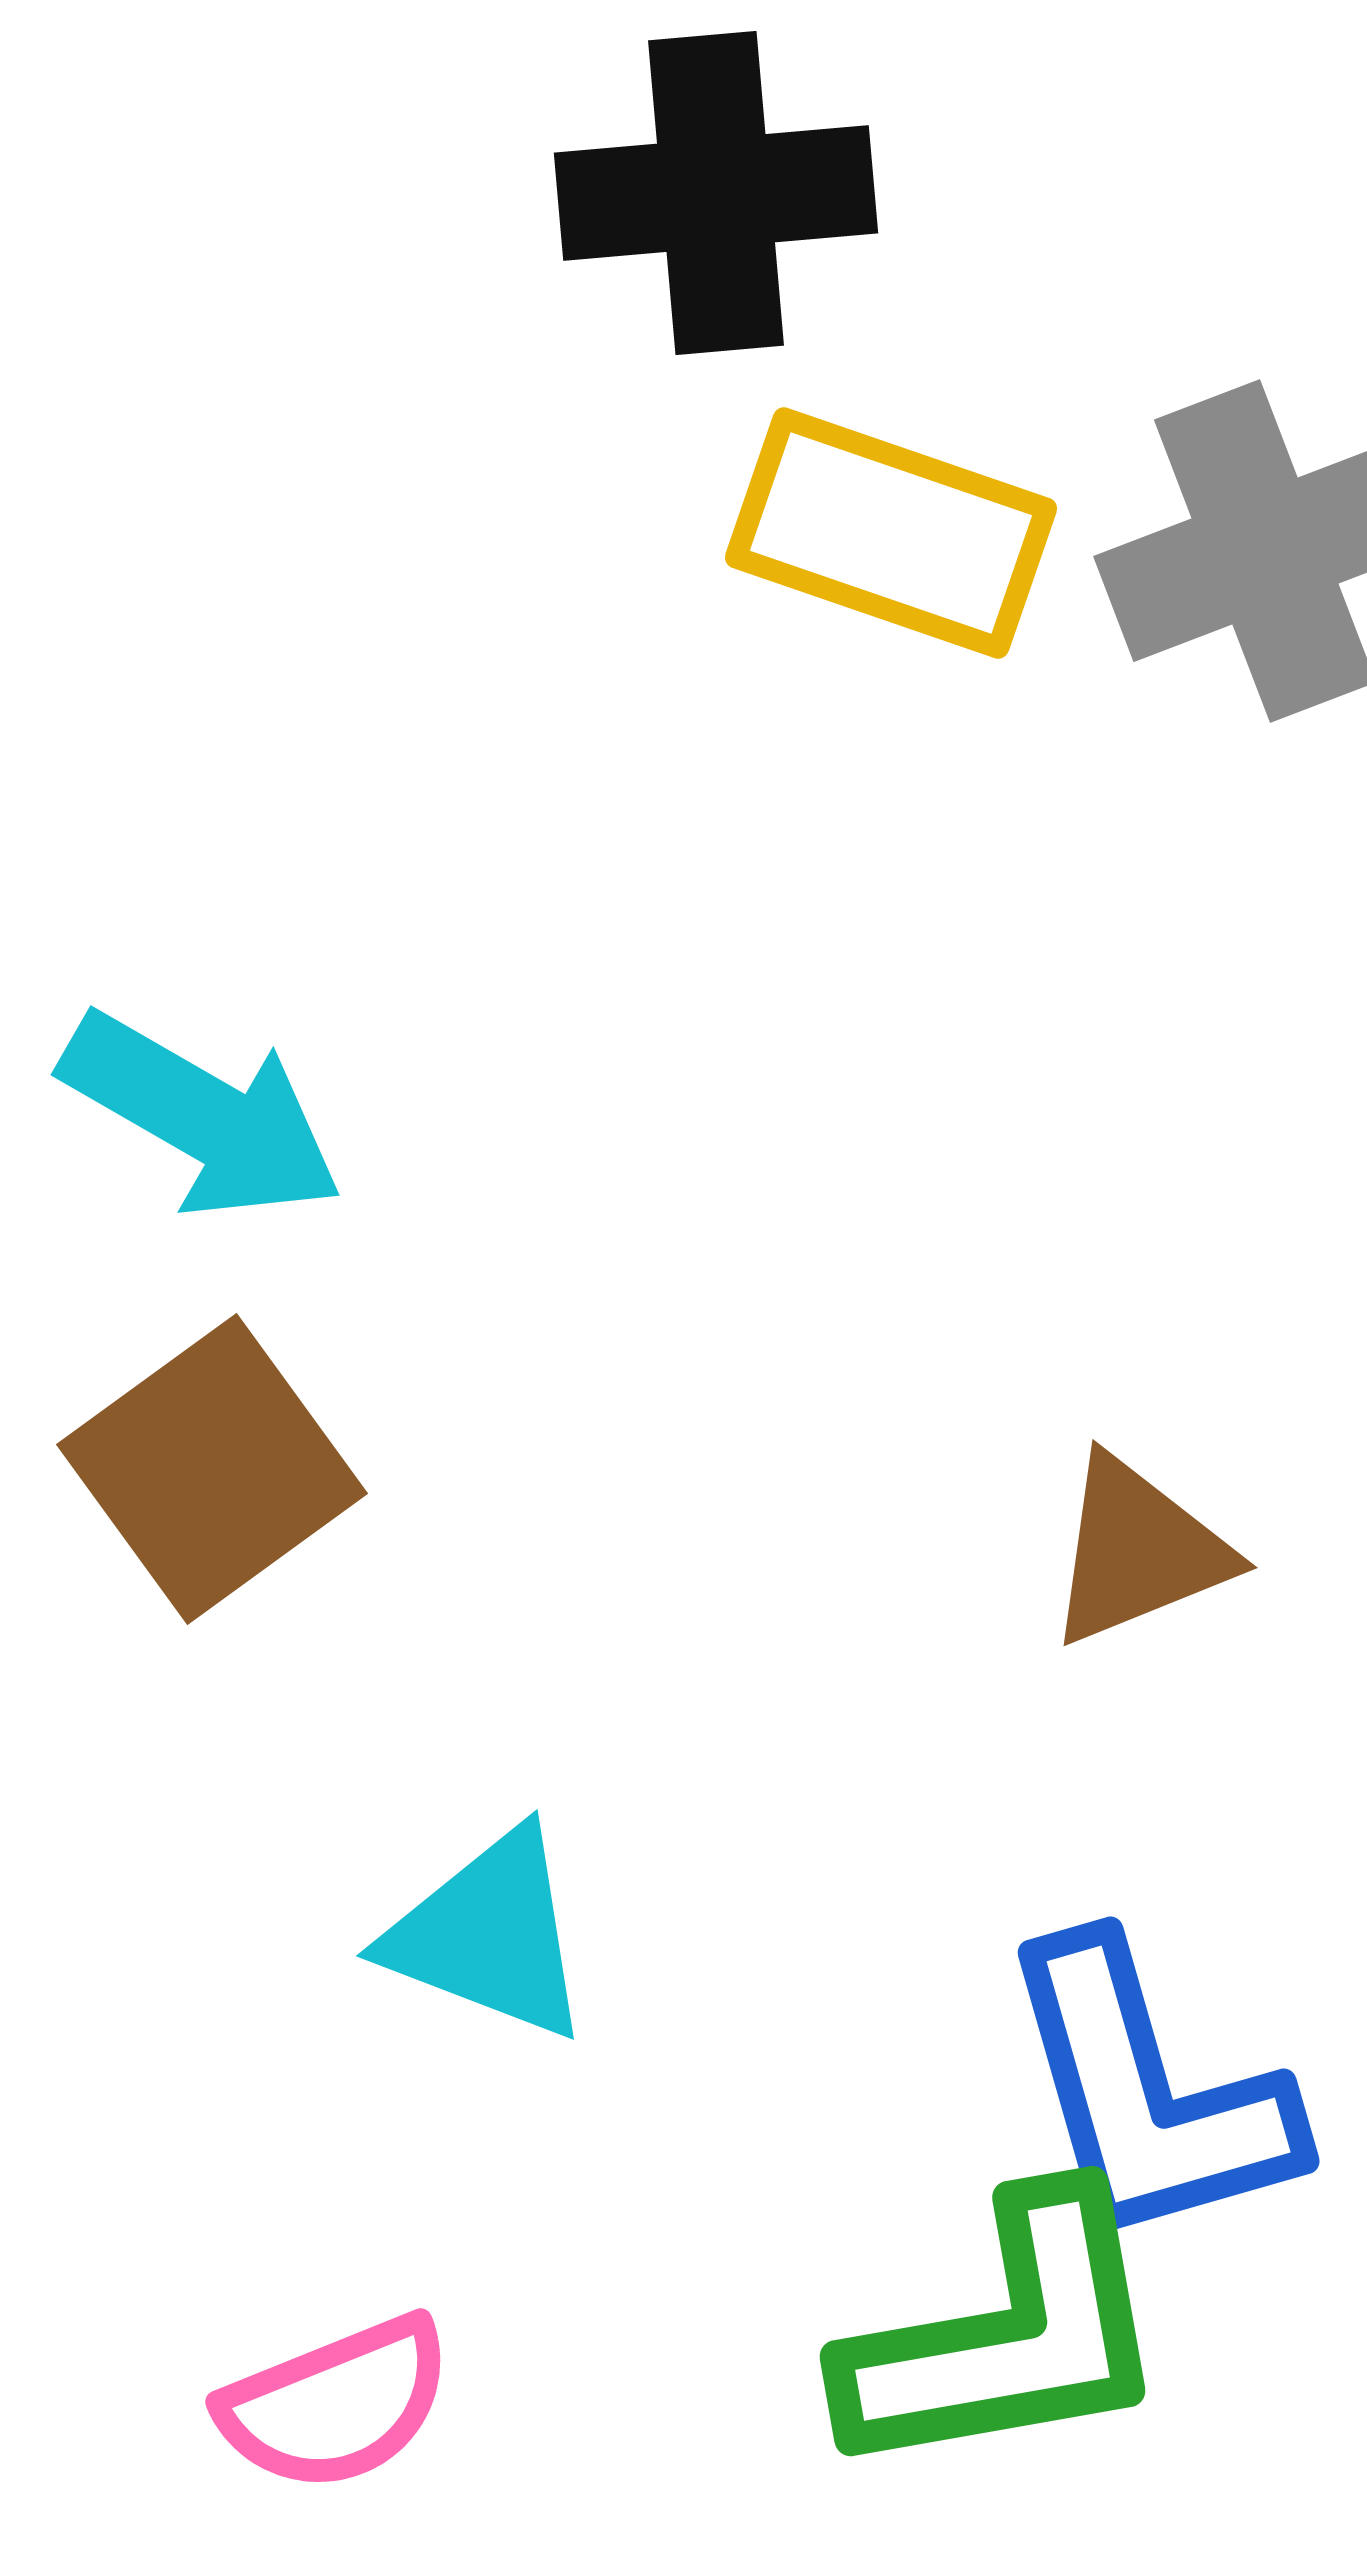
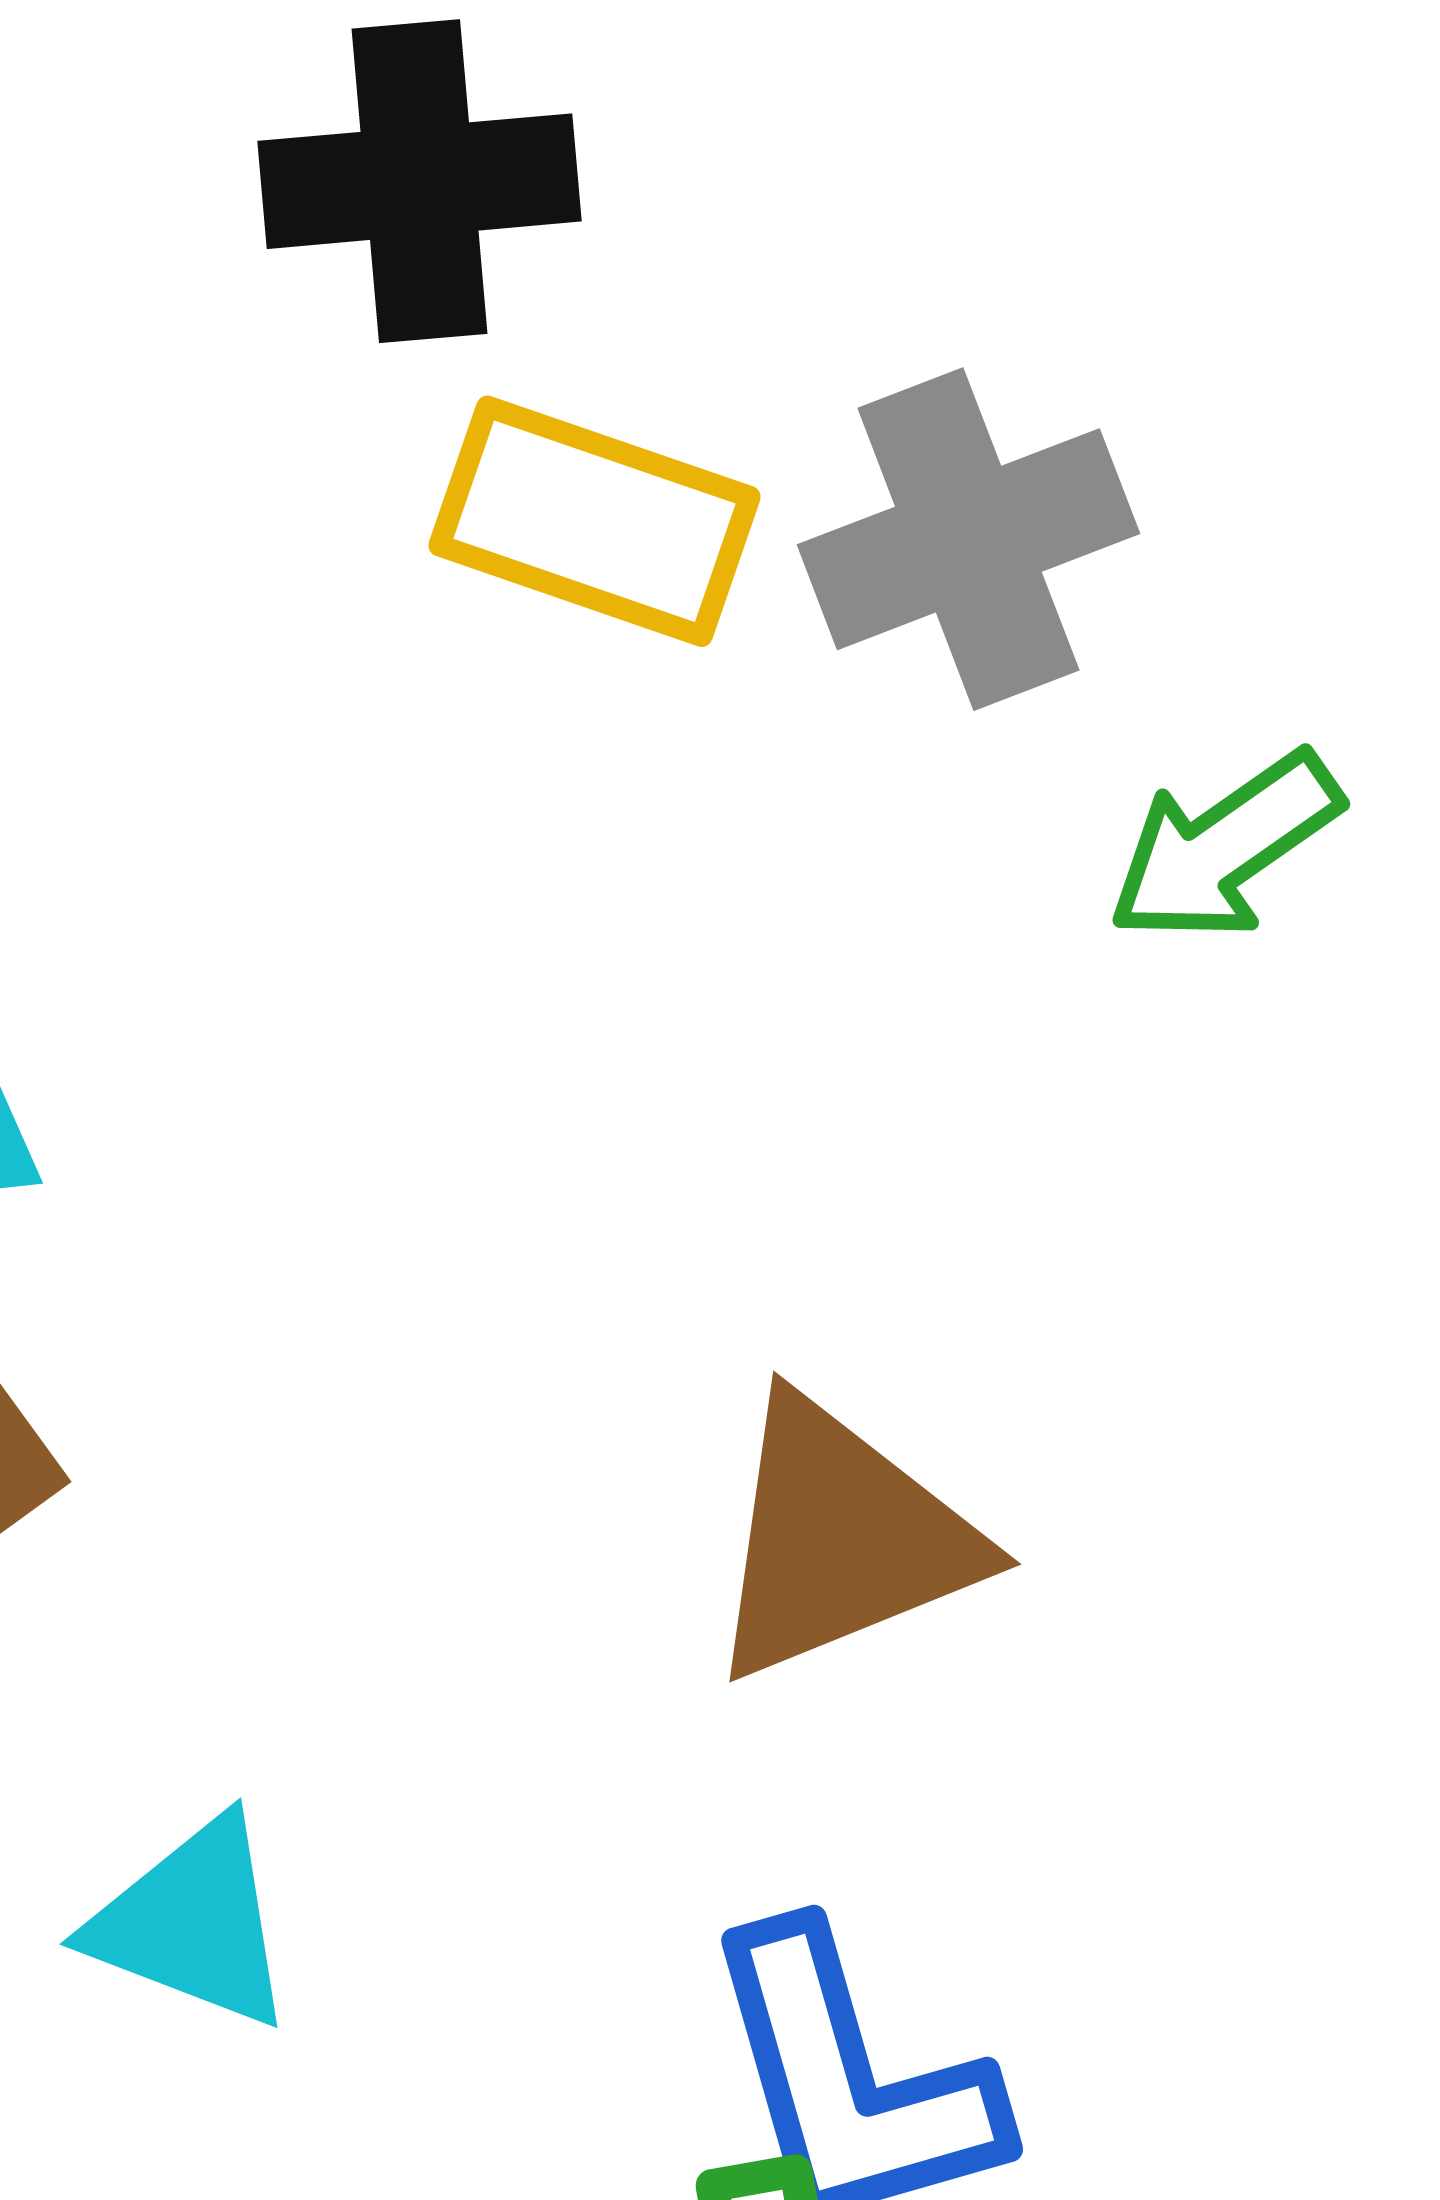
brown triangle: (1138, 1551) -> (841, 1539), size x1.5

